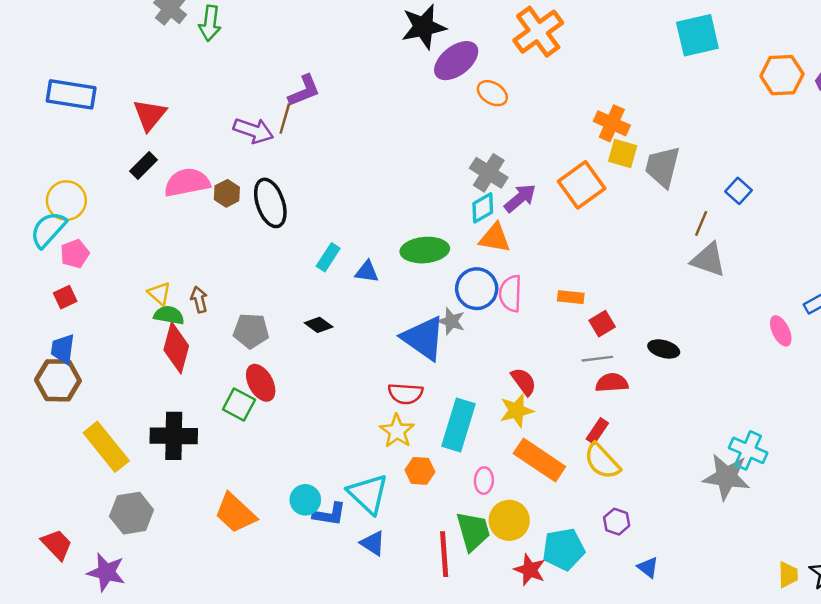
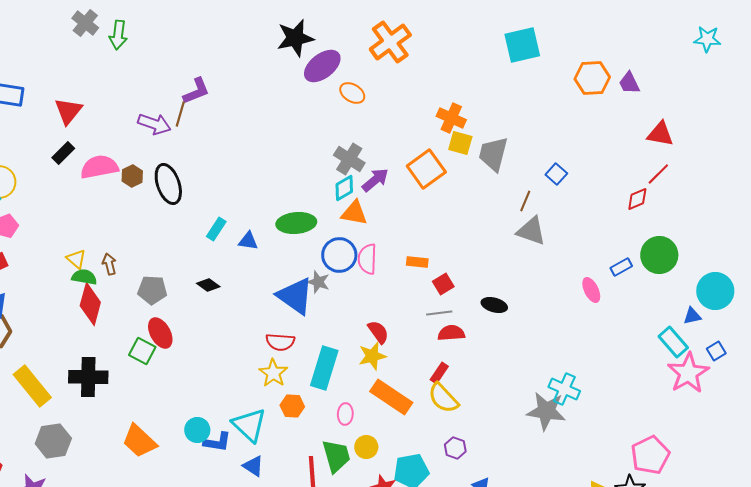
yellow circle: (509, 520) -> (366, 447), size x0.7

